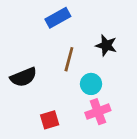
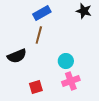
black star: (106, 45) -> (84, 11), moved
brown line: (69, 59) -> (39, 35), moved

